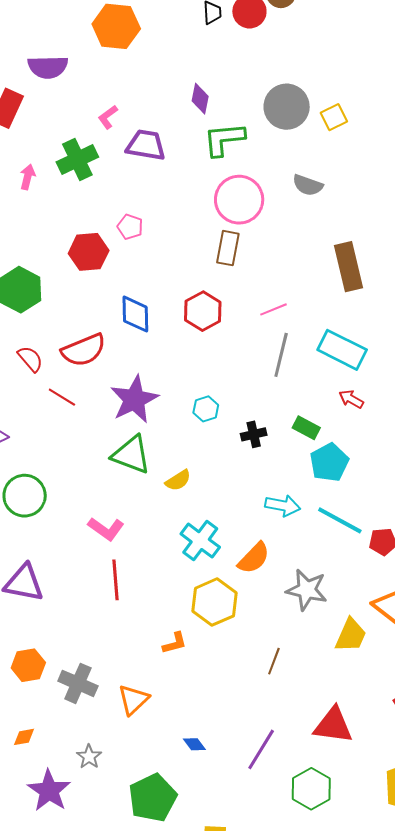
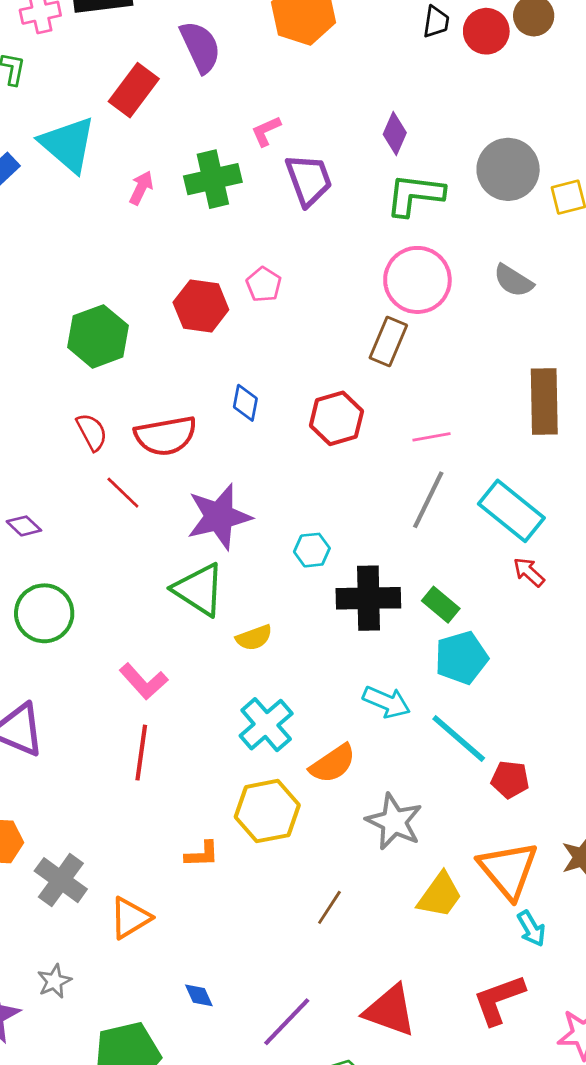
purple semicircle: (48, 67) -> (200, 47), turned -126
purple trapezoid: (146, 145) -> (309, 180), turned 48
blue diamond: (135, 314) -> (245, 403), size x0.7
red arrow: (351, 399) -> (529, 572), moved
black cross: (254, 434) -> (368, 598), size x1.8

